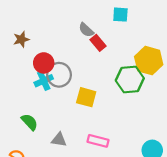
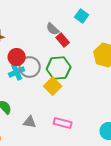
cyan square: (120, 15) -> (82, 16), turned 32
green hexagon: (130, 79) -> (59, 68), moved
yellow square: (86, 97) -> (53, 86), turned 30

